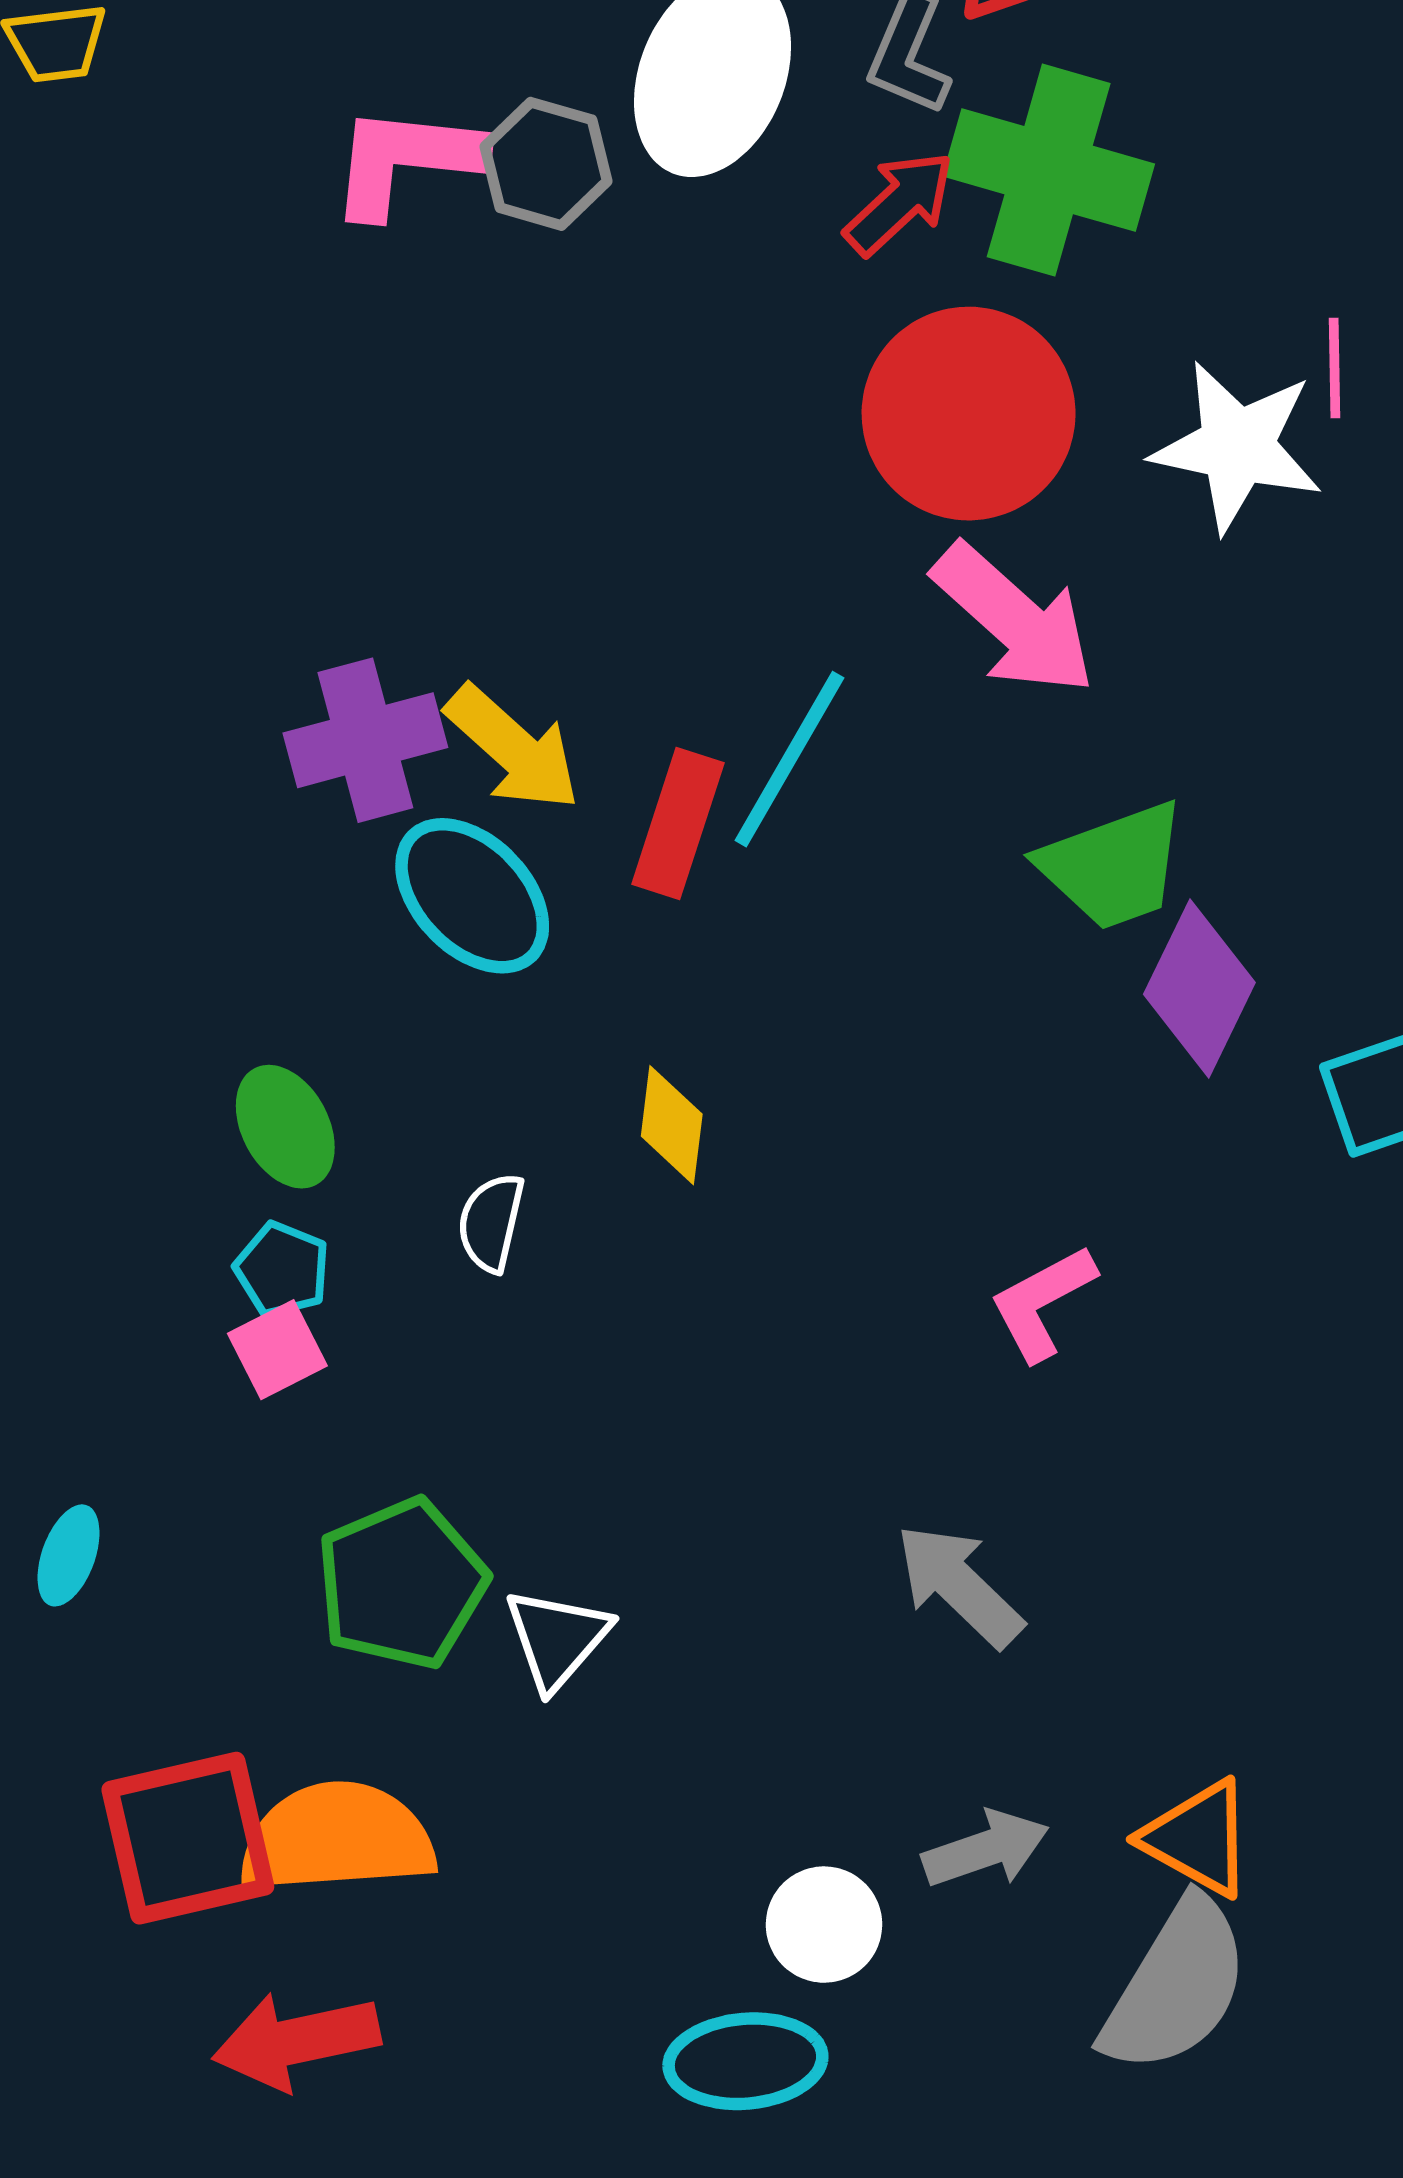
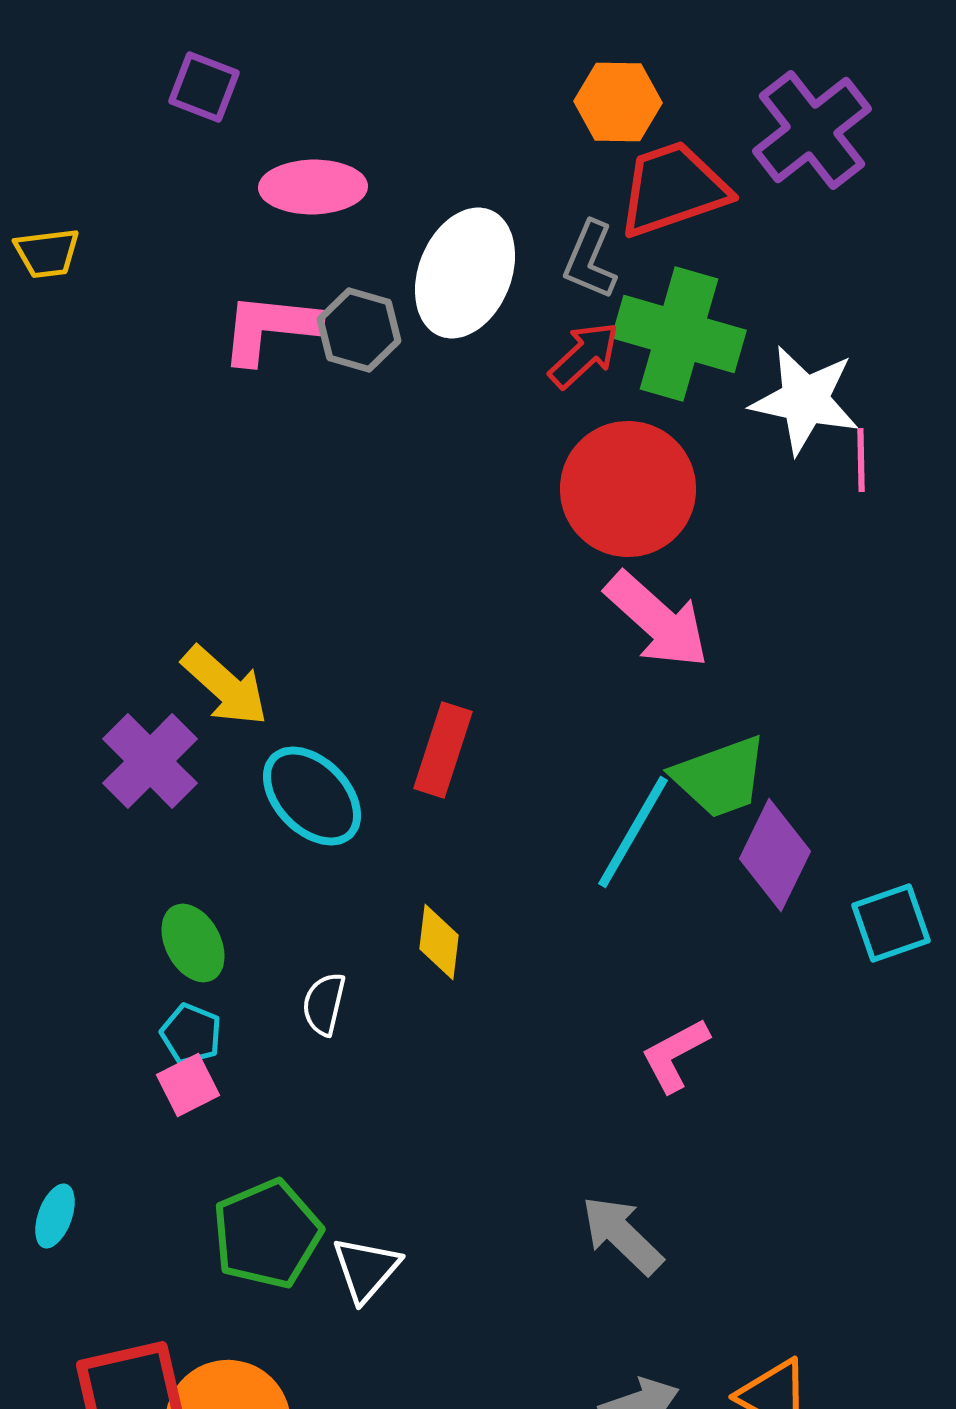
white star: (1237, 447) -> (805, 400), moved
purple cross: (365, 740) -> (150, 761), moved, turned -30
yellow arrow: (513, 748) -> (225, 686), moved
cyan line: (789, 759) -> (633, 832), moved

